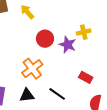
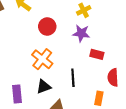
purple star: (68, 45) -> (81, 33), moved
black line: (57, 94) -> (73, 78), turned 66

